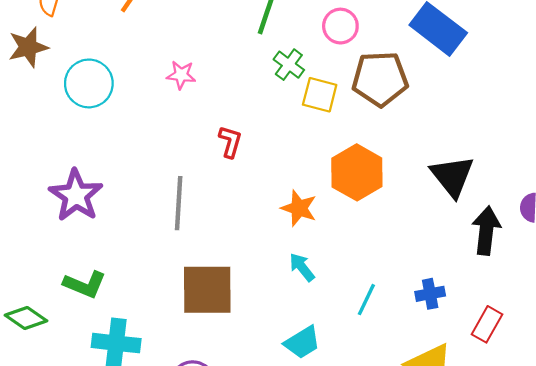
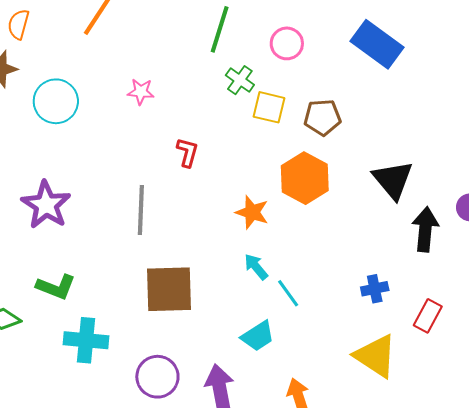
brown pentagon: (380, 79) -> (322, 117), moved, size x0.7
cyan line: (366, 300) -> (288, 293), moved, turned -60

